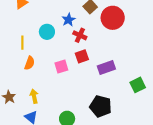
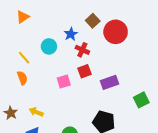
yellow line: (22, 43) -> (24, 58), turned -40
orange semicircle: (30, 63) -> (22, 78), moved, turned -40
yellow arrow: (34, 96) -> (36, 112), turned -56

